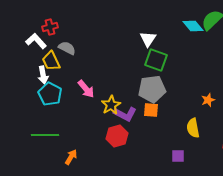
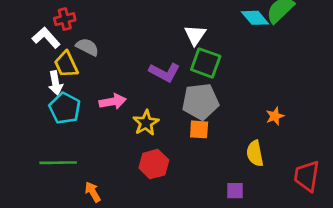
pink arrow: (86, 89) -> (113, 102), turned -60
purple L-shape: (125, 114) -> (165, 72), moved
orange arrow: (71, 157) -> (93, 192), turned -63

